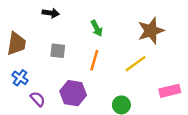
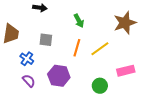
yellow line: (136, 64) -> (100, 49), moved
blue cross: (20, 78) -> (27, 59), moved
pink rectangle: (170, 91) -> (126, 71), moved

